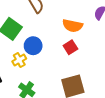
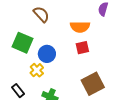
red square: (70, 47) -> (82, 48), turned 32

